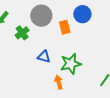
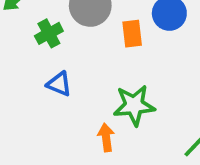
blue triangle: (44, 57) -> (59, 84), moved

